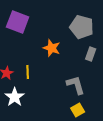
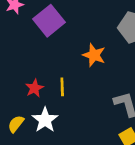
purple square: (18, 22) -> (49, 21), turned 30

